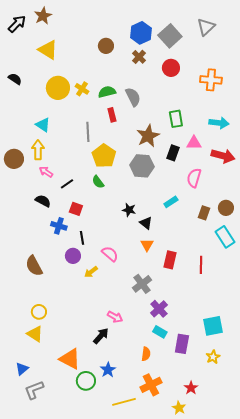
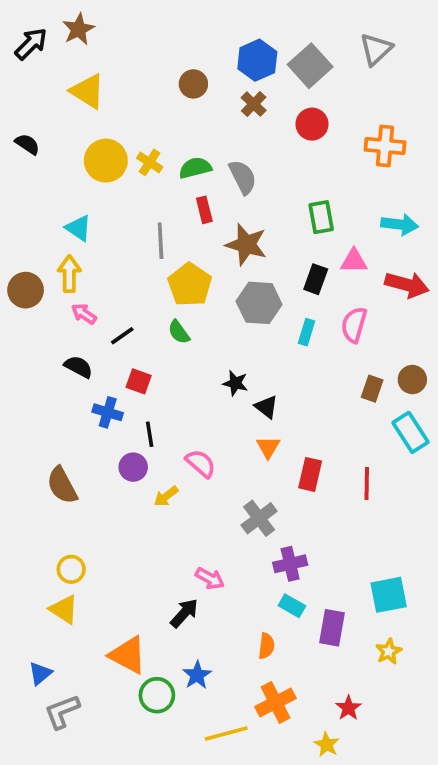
brown star: (148, 136) -> (246, 245), moved, turned -30
cyan rectangle: (171, 202) -> (307, 332), moved, turned -40
purple cross: (159, 309) -> (290, 564), turned 30

